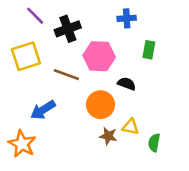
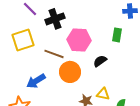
blue cross: (127, 18) -> (130, 11), moved
black semicircle: (127, 84) -> (100, 61), turned -56
orange circle: (100, 105) -> (70, 72), moved

